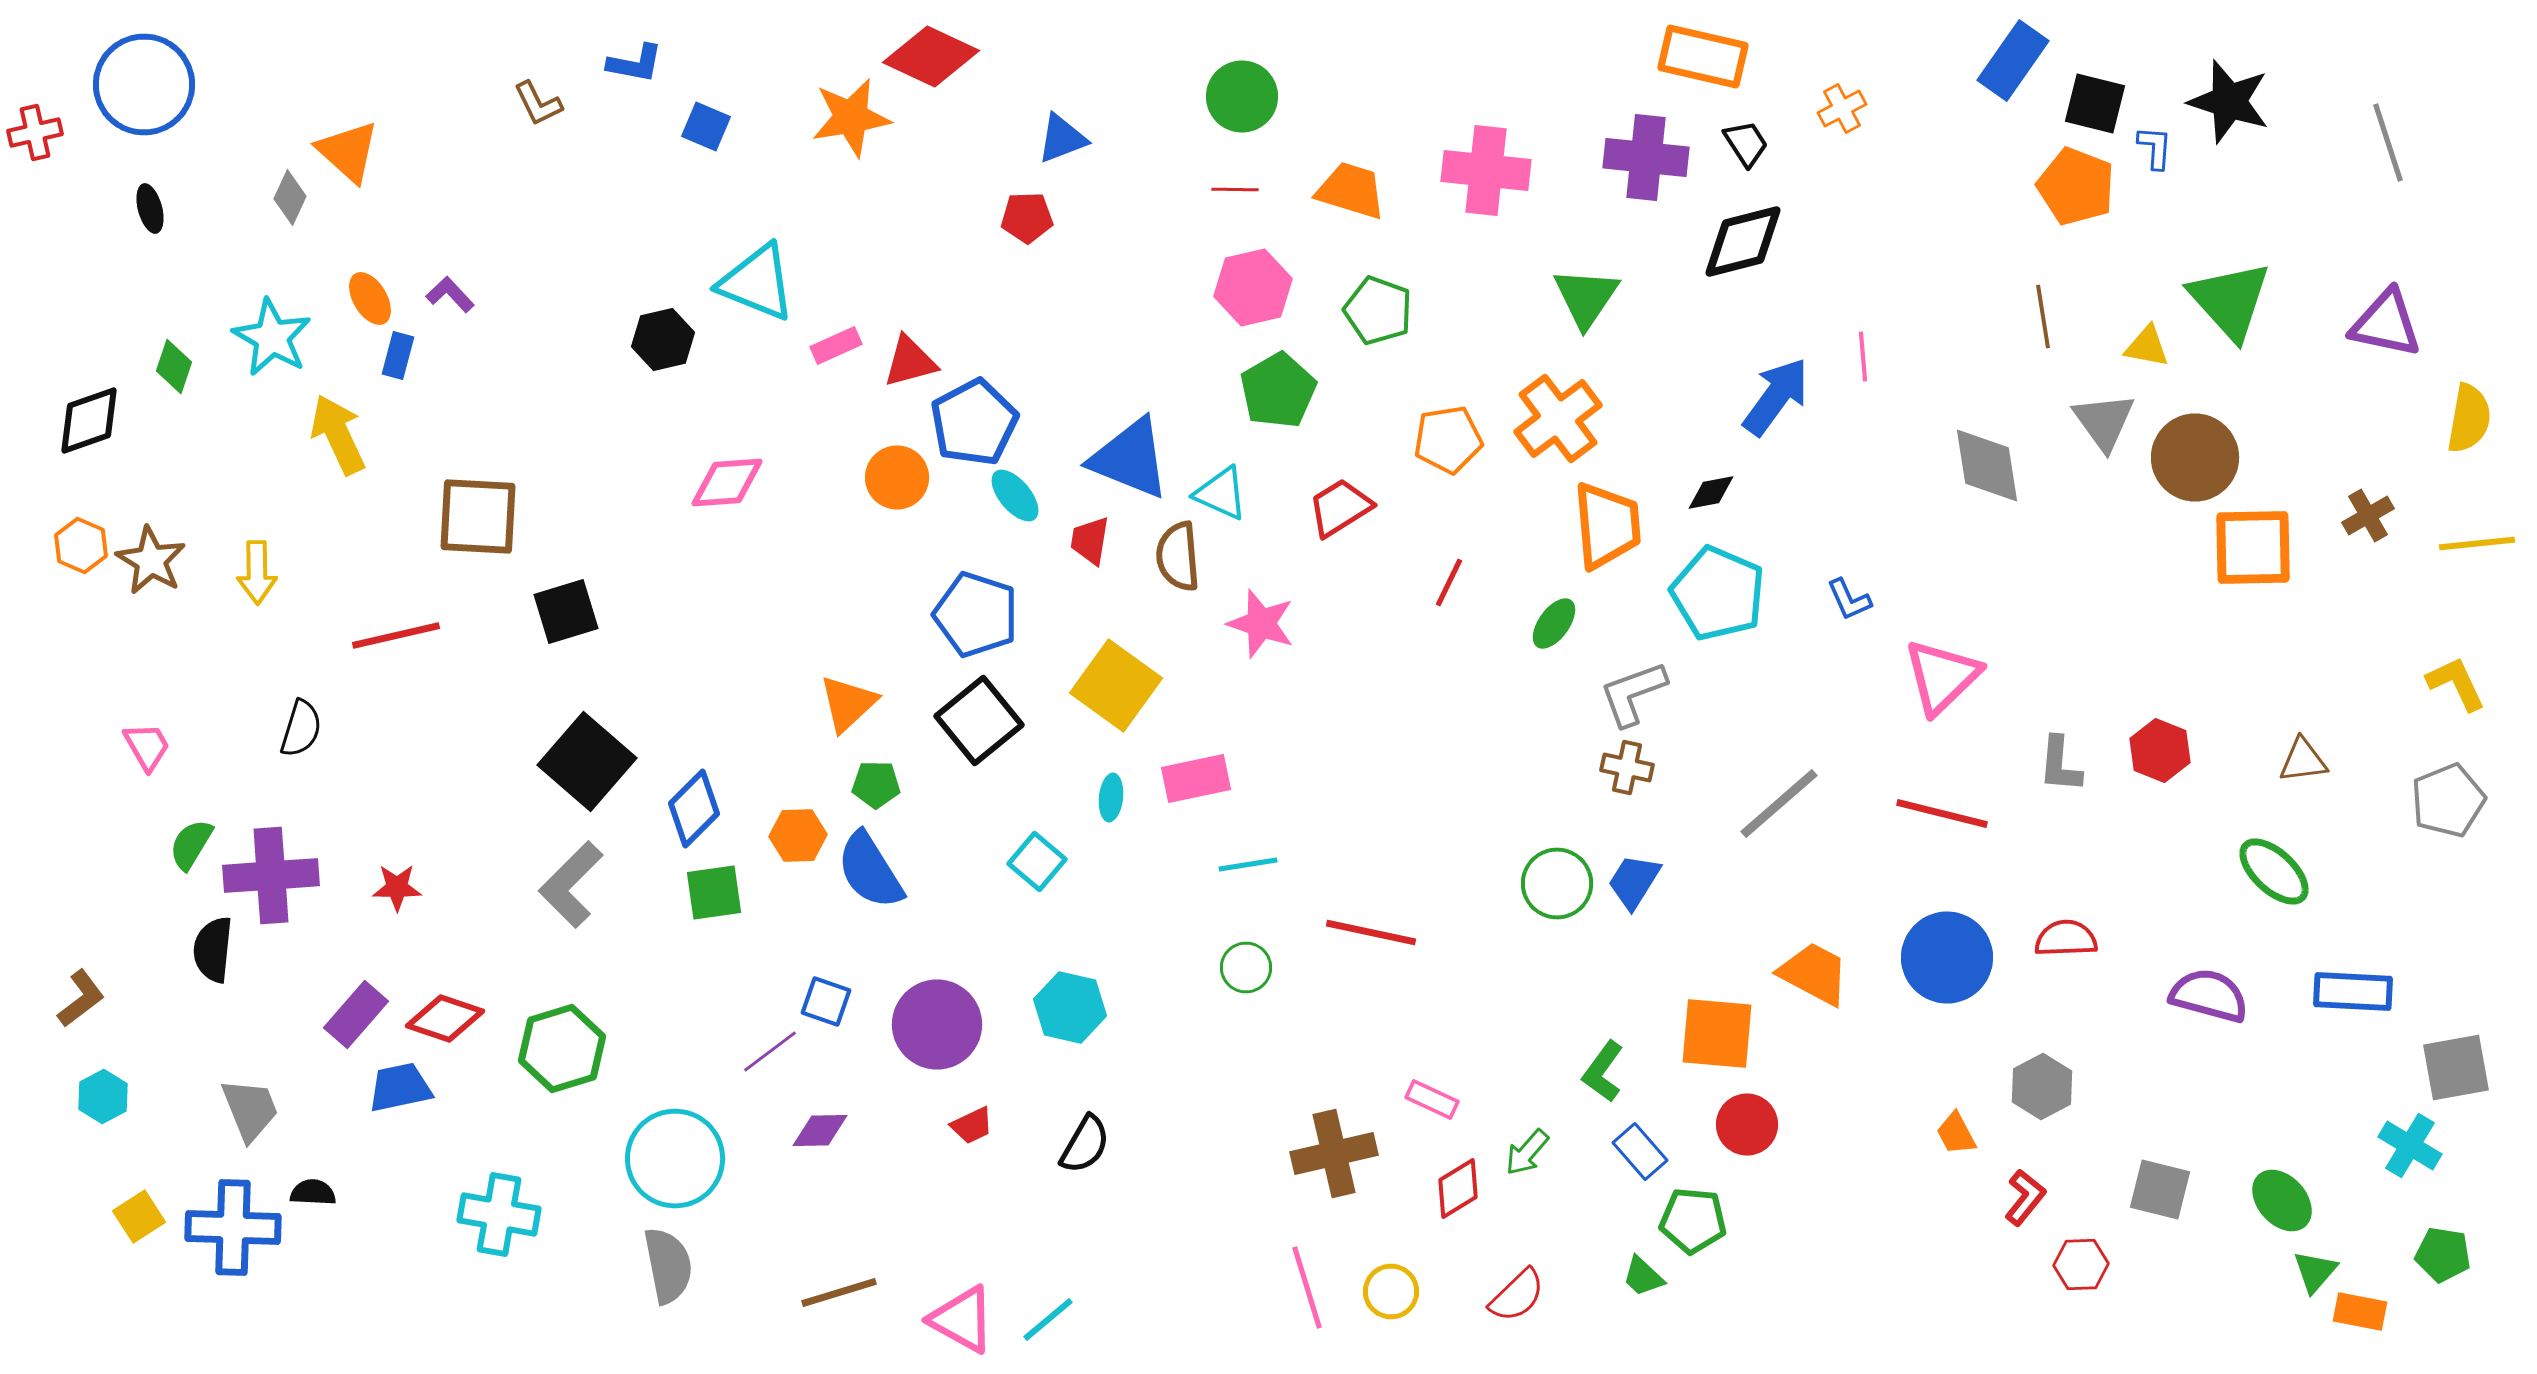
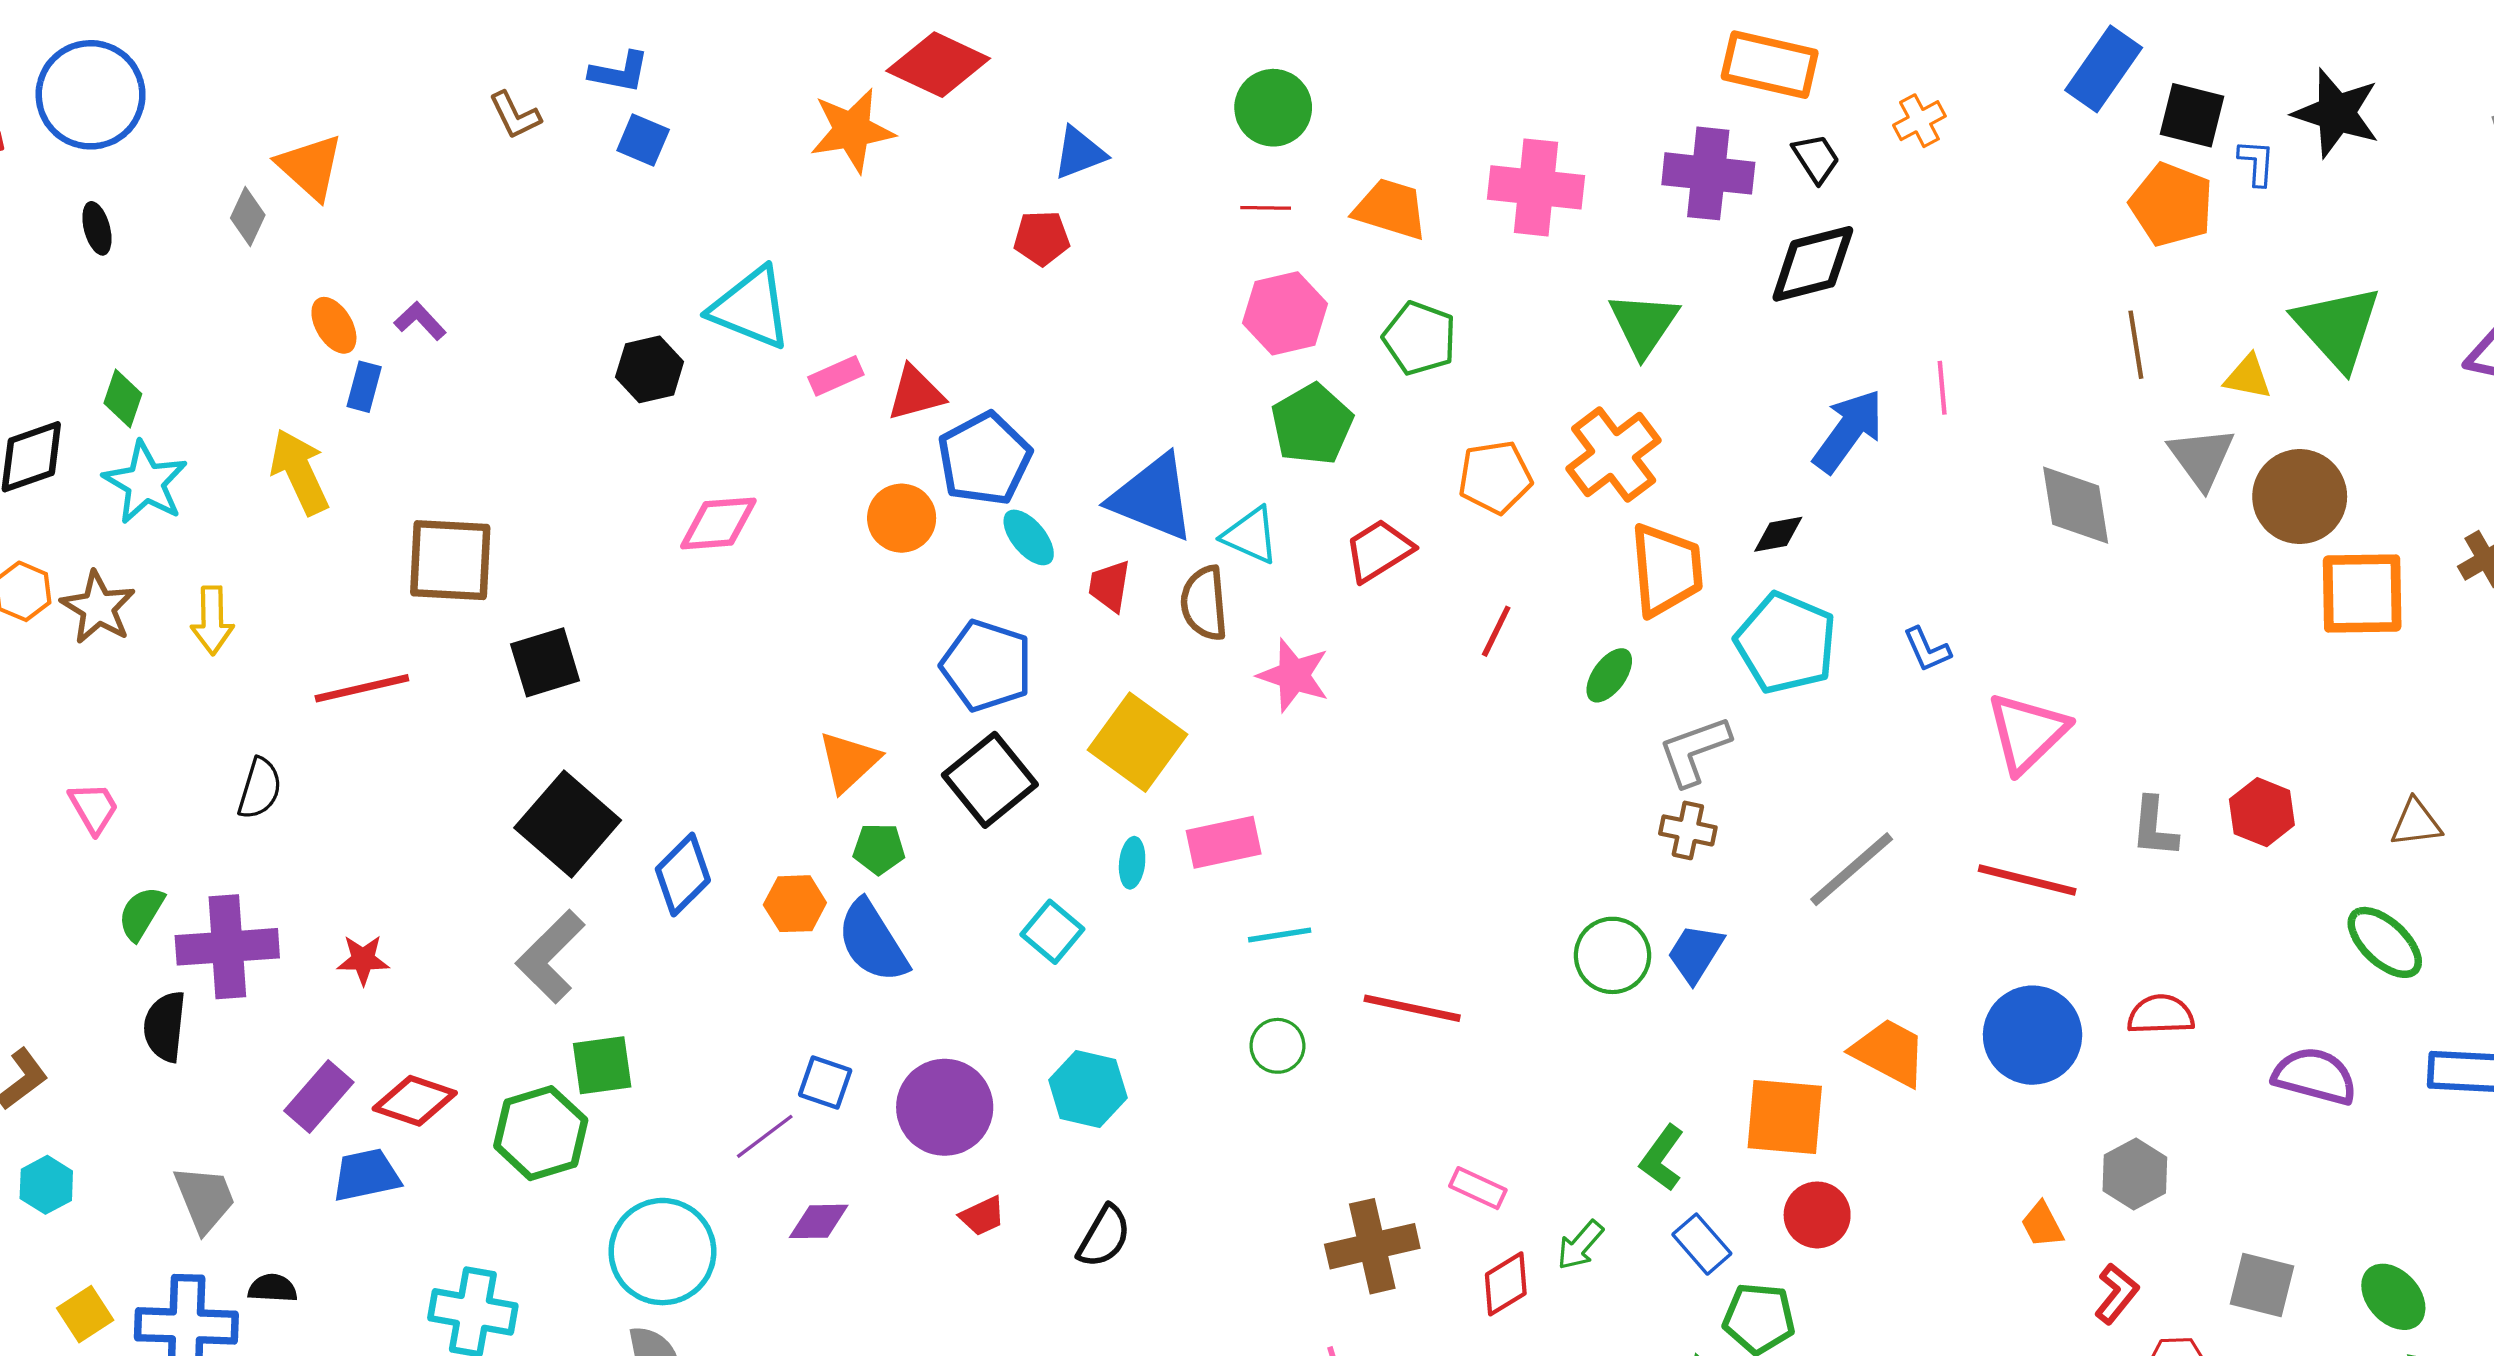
blue square: (706, 126) -> (643, 140), moved
cyan star: (272, 338) -> (145, 483), moved
green square: (714, 892) -> (602, 1065), moved

